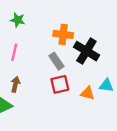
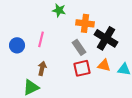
green star: (18, 20) -> (59, 10), moved
orange triangle: (88, 93) -> (104, 65), moved

